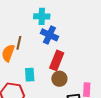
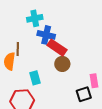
red rectangle: (57, 60) -> (57, 48), moved, turned -66
brown circle: (59, 79) -> (62, 64), moved

